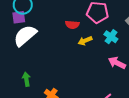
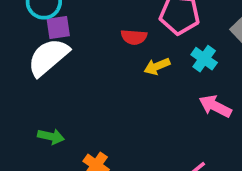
purple square: (19, 17) -> (58, 27), moved
green arrow: (26, 79) -> (51, 136), turned 112

